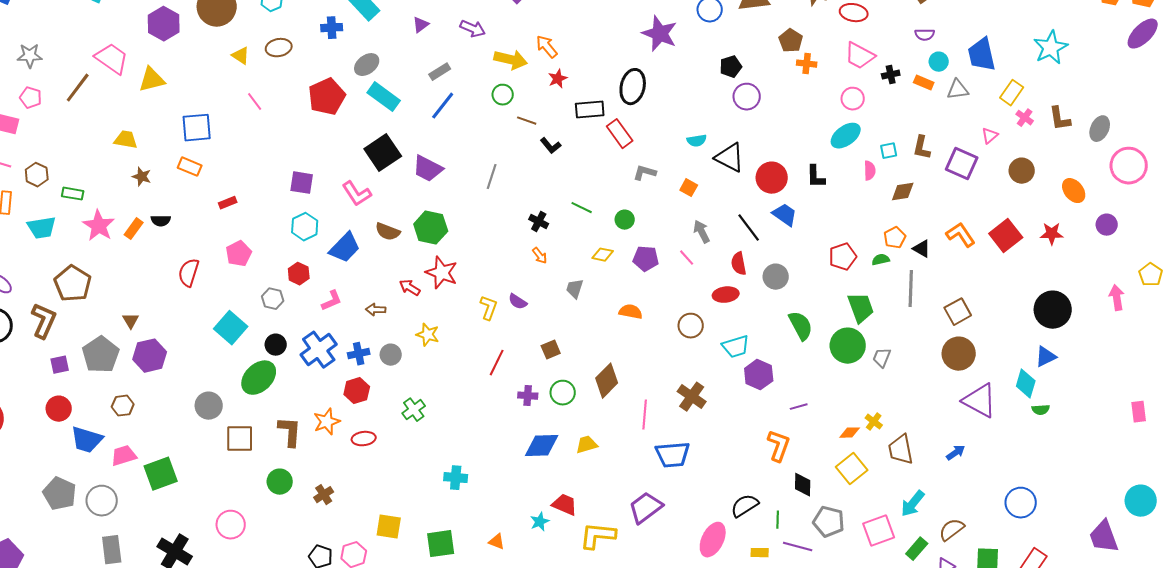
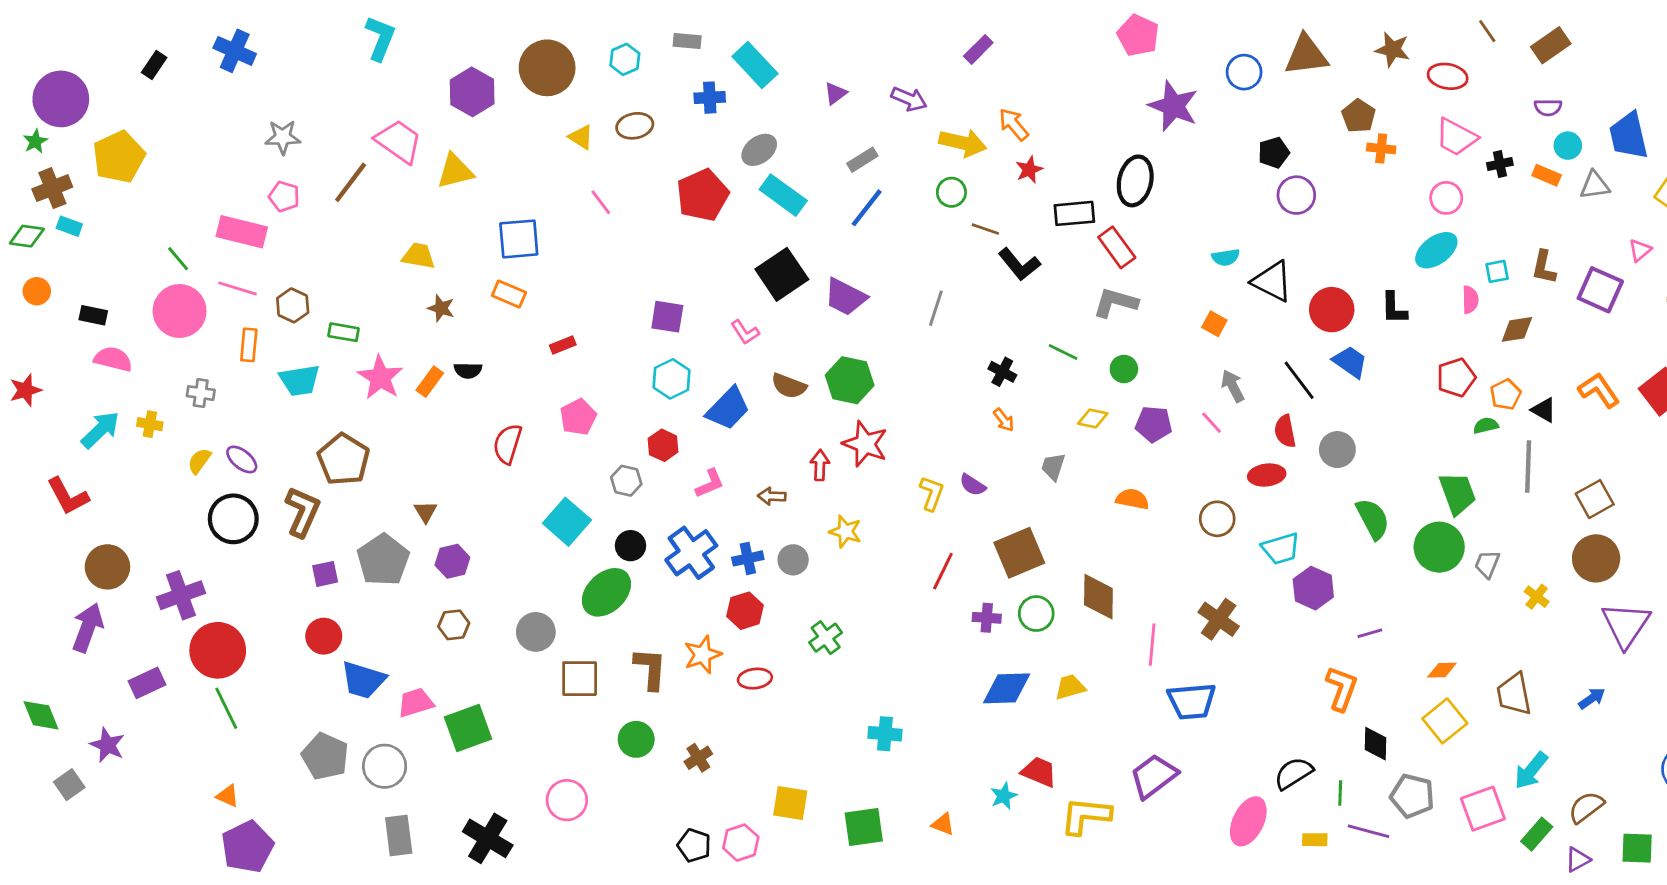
black L-shape: (551, 146) -> (1019, 264), size x1.4
gray L-shape: (645, 173) -> (1115, 303), moved, size x1.4
pink L-shape: (357, 194) -> (745, 332), size x0.7
red pentagon: (843, 257) -> (1456, 377), moved
red arrow: (410, 288) -> (820, 465), turned 60
brown square: (551, 350) -> (1019, 553), size x1.8
purple hexagon: (150, 356) -> (452, 561), size x0.7
brown diamond: (607, 381) -> (1098, 597), turned -44
purple triangle: (980, 401) -> (1626, 625), turned 36
brown hexagon: (123, 406) -> (454, 625), moved
yellow cross: (874, 422) -> (1537, 597), moved

